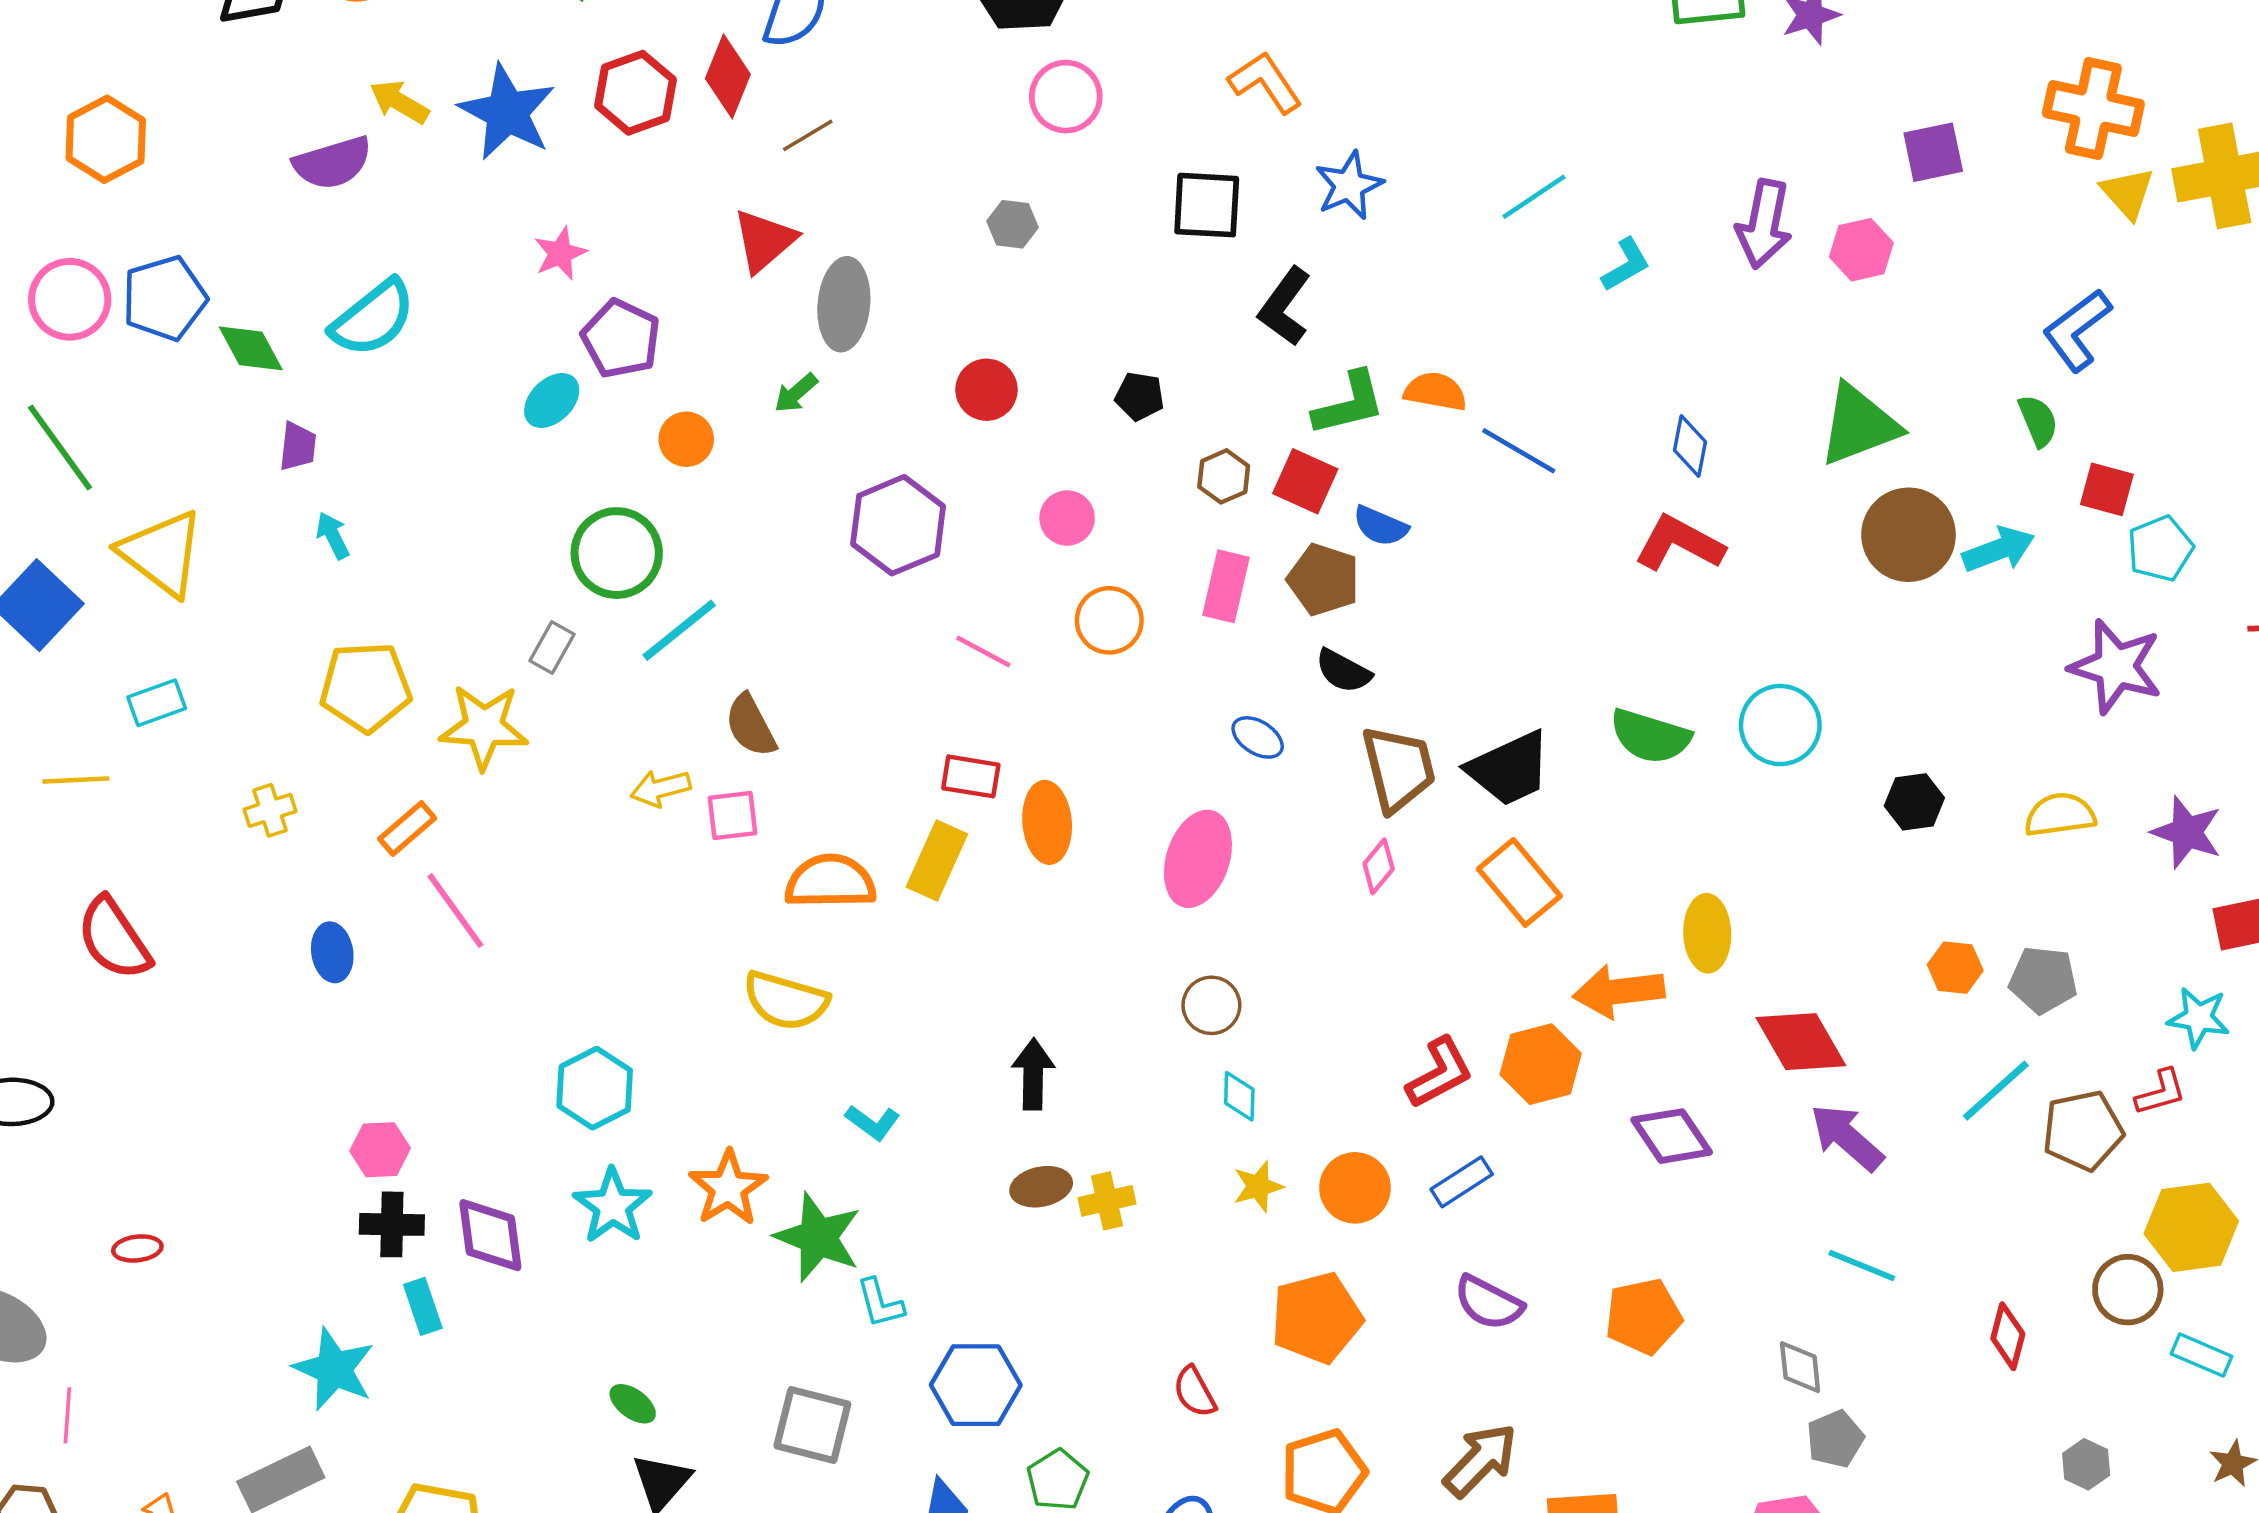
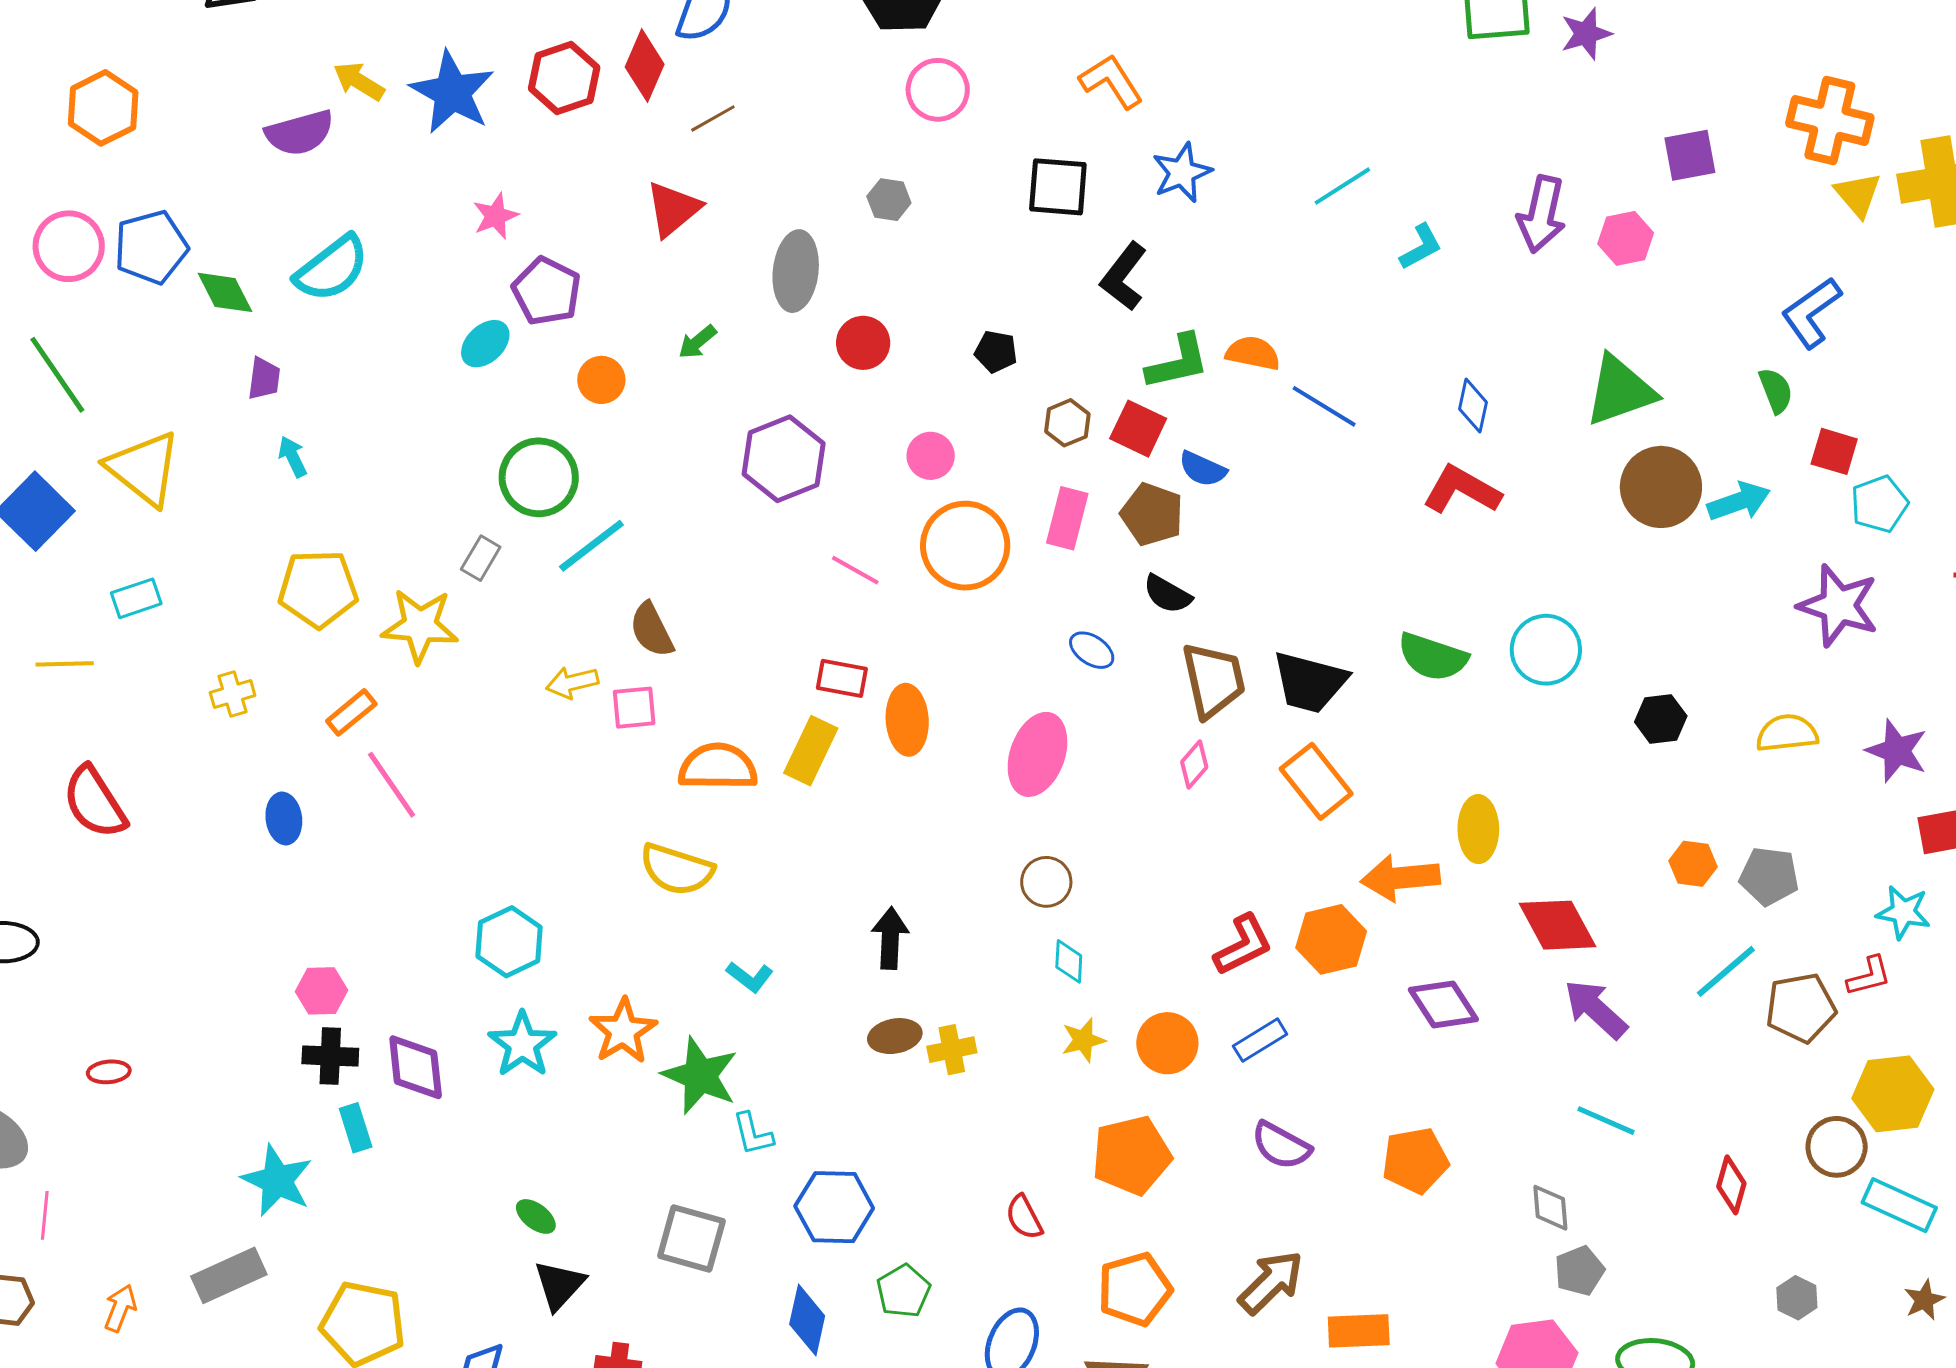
gray ellipse: (844, 304) -> (796, 271), moved
orange circle: (1109, 620) -> (965, 546), size x1.5
black trapezoid: (1509, 769) -> (1310, 682), turned 38
cyan rectangle: (2201, 1355) -> (1899, 1205), size x1.4

